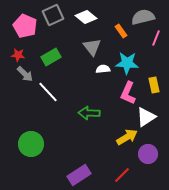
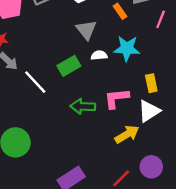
green rectangle: (51, 57) -> (69, 66), moved
yellow rectangle: (154, 85) -> (151, 83), moved
pink L-shape: (128, 93) -> (116, 98), moved, turned 60
purple circle: (148, 154) -> (151, 167), moved

